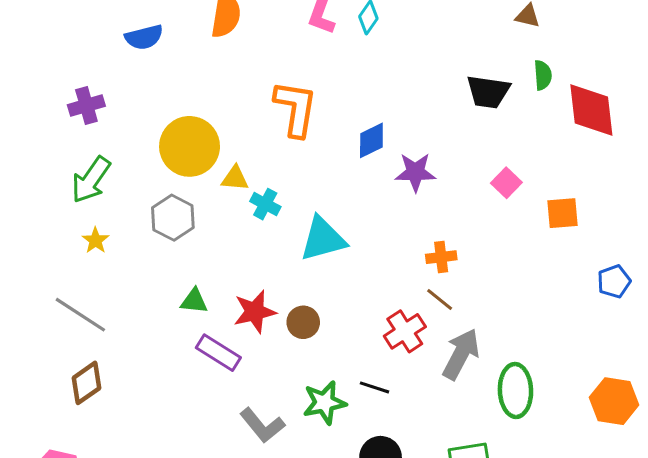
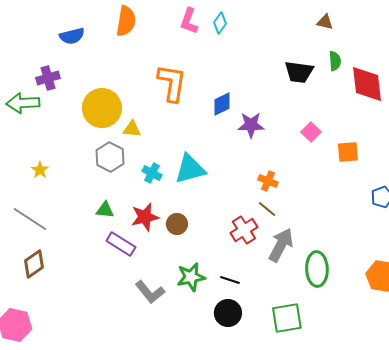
purple cross: (86, 105) -> (48, 78), moved
green arrow: (91, 180) -> (23, 103), moved, turned 52
cyan cross: (265, 204) -> (152, 173), moved
gray hexagon: (173, 218) -> (110, 157), moved
orange cross: (441, 257) -> (268, 181), turned 30
black line: (374, 387) -> (230, 280), moved

